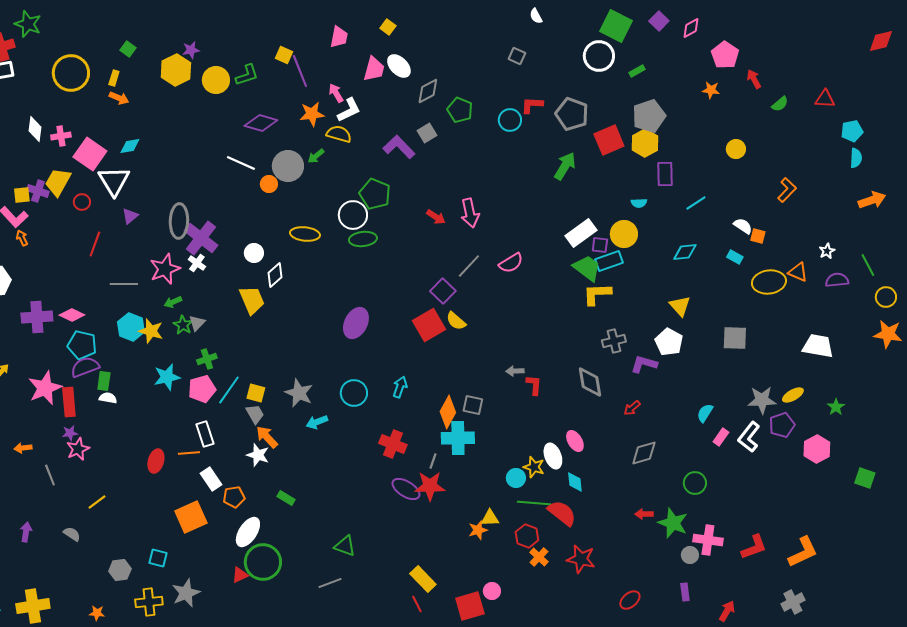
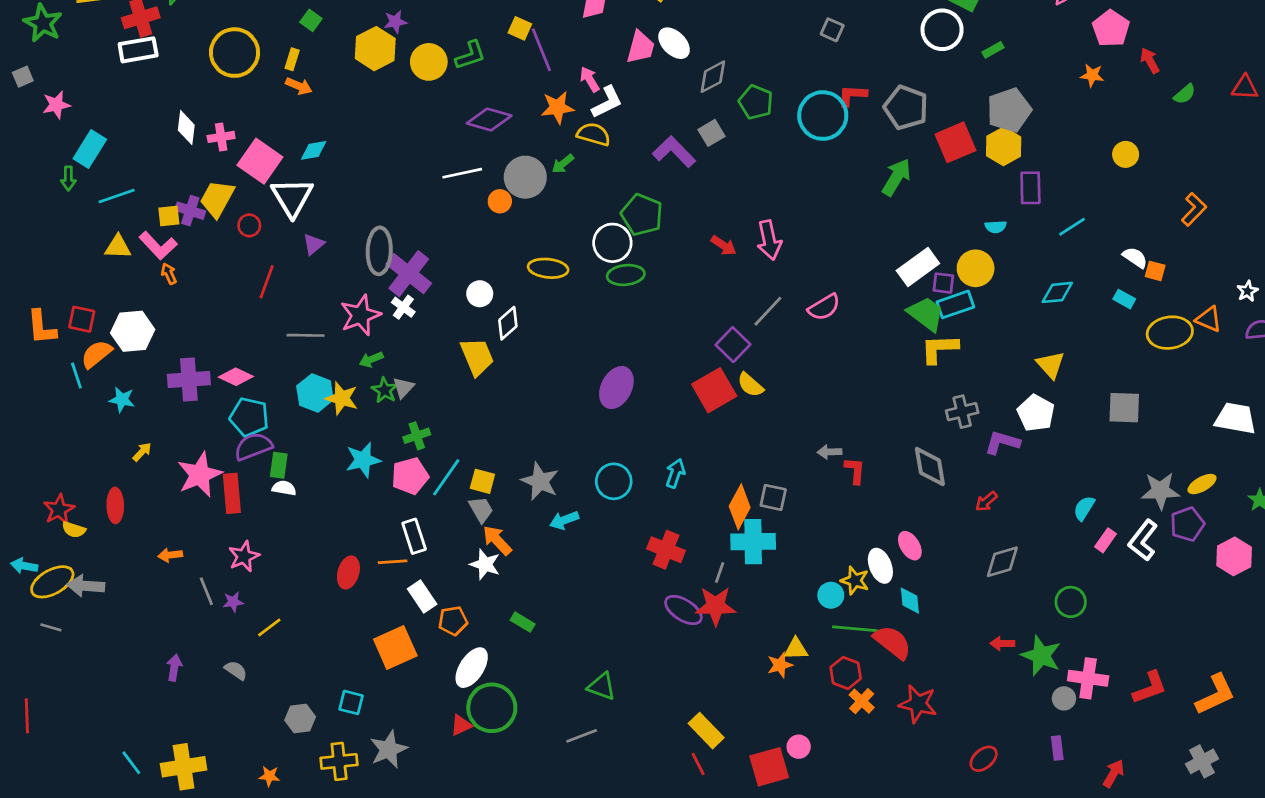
cyan circle: (510, 120) -> (823, 116), size x1.6
white line: (241, 163) -> (462, 173), turned -36
purple star: (70, 433) -> (233, 602), moved

